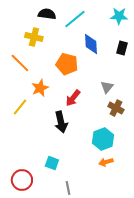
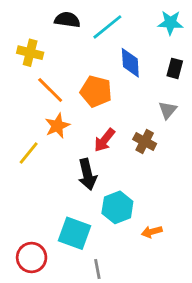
yellow cross: (34, 37) -> (30, 53), moved
orange line: (20, 63) -> (50, 90), moved
gray triangle: (107, 87) -> (168, 110), moved
brown cross: (116, 108) -> (145, 142), moved
cyan hexagon: (103, 139) -> (117, 207), moved
cyan square: (52, 163) -> (74, 233), size x1.6

